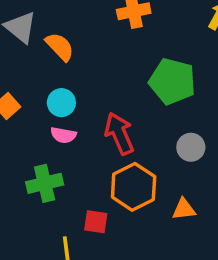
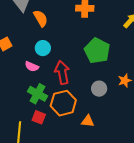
cyan circle: (61, 103) -> (43, 48), moved
green cross: (45, 183) -> (37, 94), moved, turned 30

